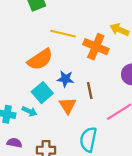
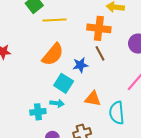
yellow line: (63, 34) -> (54, 20), moved
brown line: (90, 91) -> (100, 53), moved
orange triangle: (68, 106) -> (93, 99), moved, turned -30

